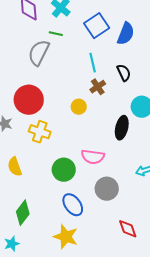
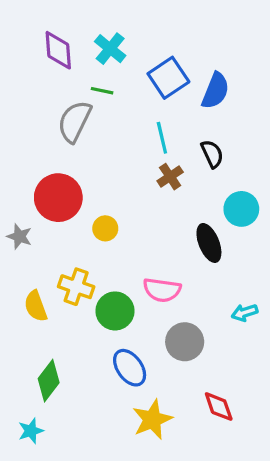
yellow circle: (79, 107) -> (105, 228), moved
black ellipse: (122, 128) -> (209, 243), turned -35
yellow cross: (40, 132) -> (76, 287), moved
yellow star: (66, 237) -> (152, 420), moved, turned 30

